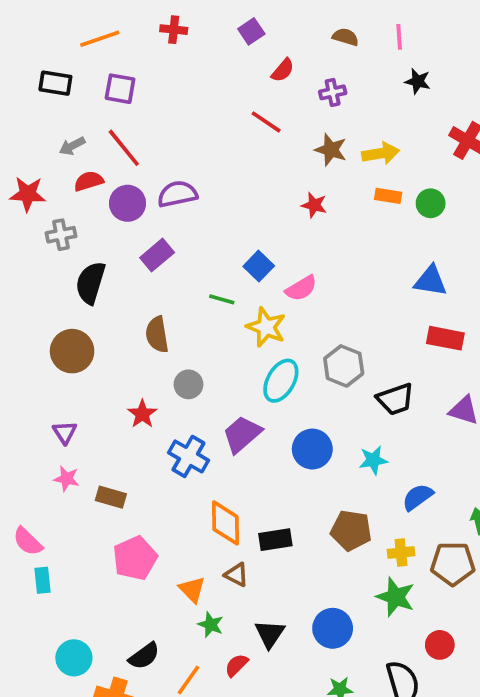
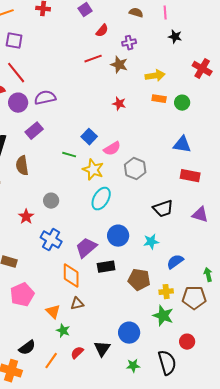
red line: (266, 122) -> (93, 59), turned -54
brown star: (331, 150) -> (119, 65), moved
brown semicircle: (157, 334) -> (22, 166), moved
gray hexagon: (344, 366) -> (135, 169), moved
purple trapezoid: (242, 434) -> (86, 248), moved
black rectangle: (275, 540) -> (106, 267), moved
brown triangle: (237, 575) -> (77, 304), turned -40
black triangle: (270, 634) -> (102, 349), moved

